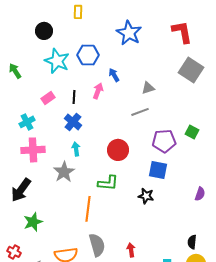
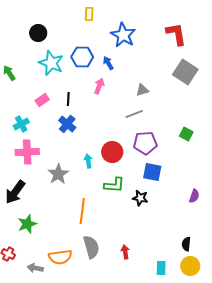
yellow rectangle: (78, 12) -> (89, 14), moved
blue arrow: (114, 75) -> (108, 63), moved
pink arrow: (98, 91) -> (99, 86), moved
purple pentagon: (164, 141) -> (145, 143), moved
cyan arrow: (76, 149) -> (88, 161), moved
green L-shape: (108, 183) -> (114, 185), moved

